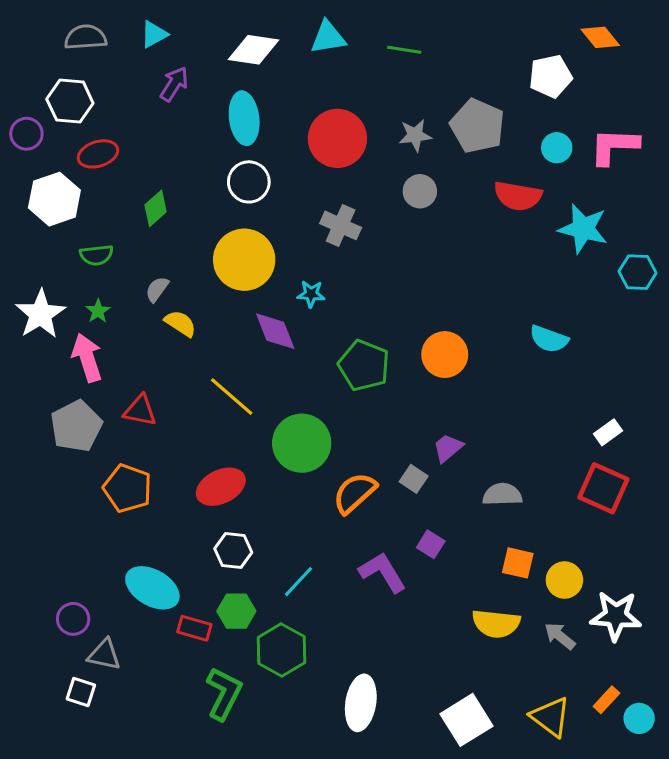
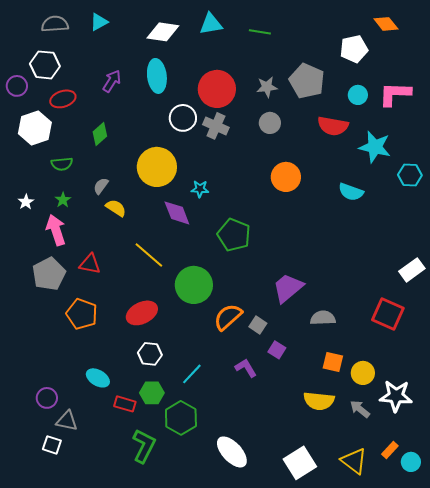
purple arrow: (174, 84) -> (112, 81), moved
white circle: (249, 182) -> (183, 118), moved
gray cross: (341, 225) -> (216, 126), moved
white star: (40, 314) -> (26, 202), size x0.5
cyan semicircle: (549, 339) -> (351, 192), moved
orange circle: (445, 355) -> (286, 177), moved
white rectangle: (608, 432) -> (412, 270), moved, size x1.4
purple trapezoid: (448, 448) -> (288, 288), size x1.6
gray square: (414, 479) -> (258, 325), moved
purple L-shape: (383, 572) -> (246, 368), size x0.7
cyan ellipse: (152, 588) -> (98, 378), size x0.7
white ellipse: (361, 703) -> (232, 452), turned -52

